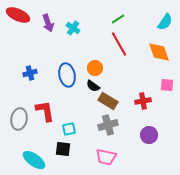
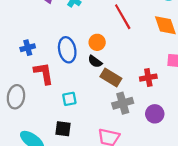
red L-shape: (45, 111) -> (44, 73), moved
gray cross: (108, 125) -> (123, 103), moved
cyan square: (69, 129) -> (69, 99), moved

